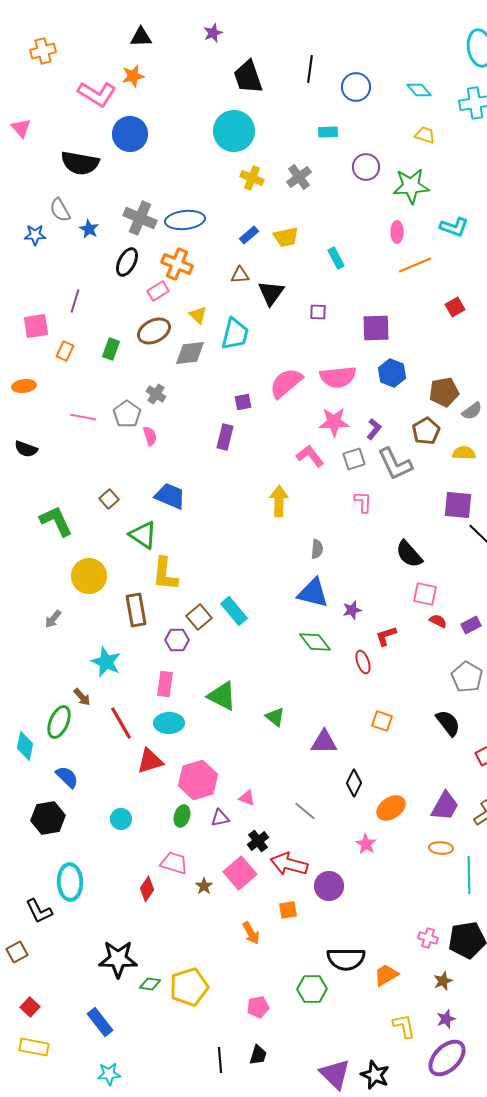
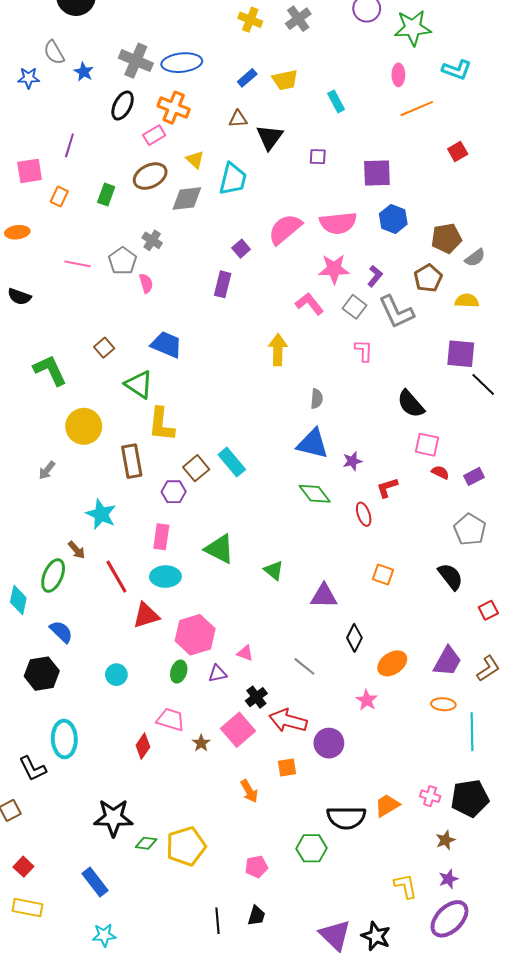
purple square: (243, 402) -> (241, 249), turned -30
gray square: (354, 459) -> (354, 307), turned -35
orange trapezoid: (386, 975) -> (387, 805), moved

